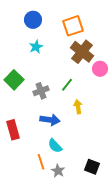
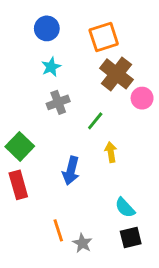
green square: (14, 80) -> (20, 146), moved
gray cross: (41, 91) -> (58, 102), moved
blue arrow: (50, 120) -> (71, 171), turned 96
cyan semicircle: (55, 146) -> (125, 208), moved
black square: (92, 167) -> (131, 237), turned -35

